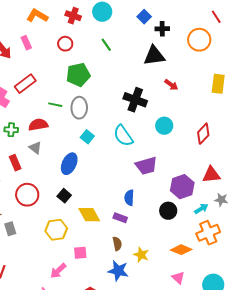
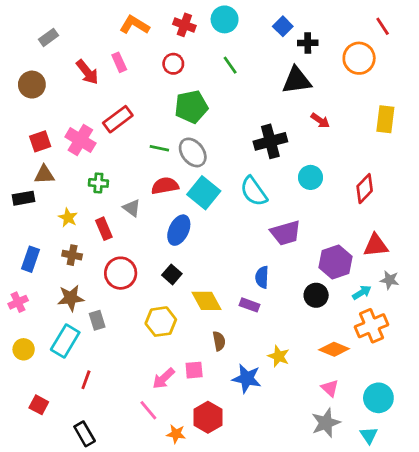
black cross: (135, 100) -> (270, 141), turned -35
gray ellipse: (79, 108) -> (193, 152), turned -40
red semicircle: (38, 125) -> (165, 186), moved
cyan square: (87, 137) -> (204, 193), size x1.6
brown semicircle: (117, 244) -> (219, 341), moved
pink square: (80, 253) -> (194, 370), moved

